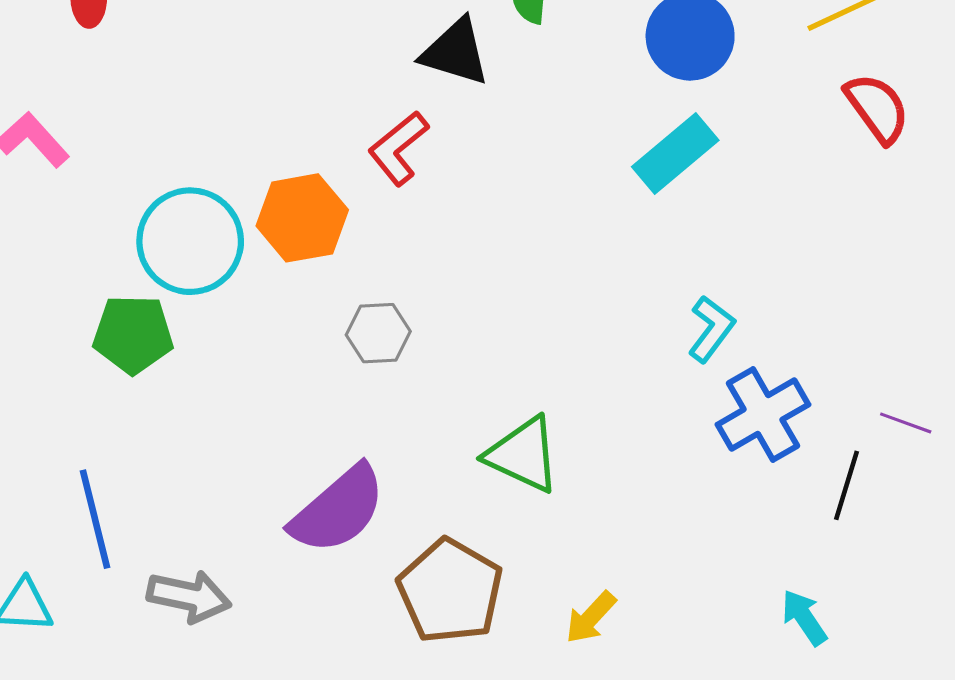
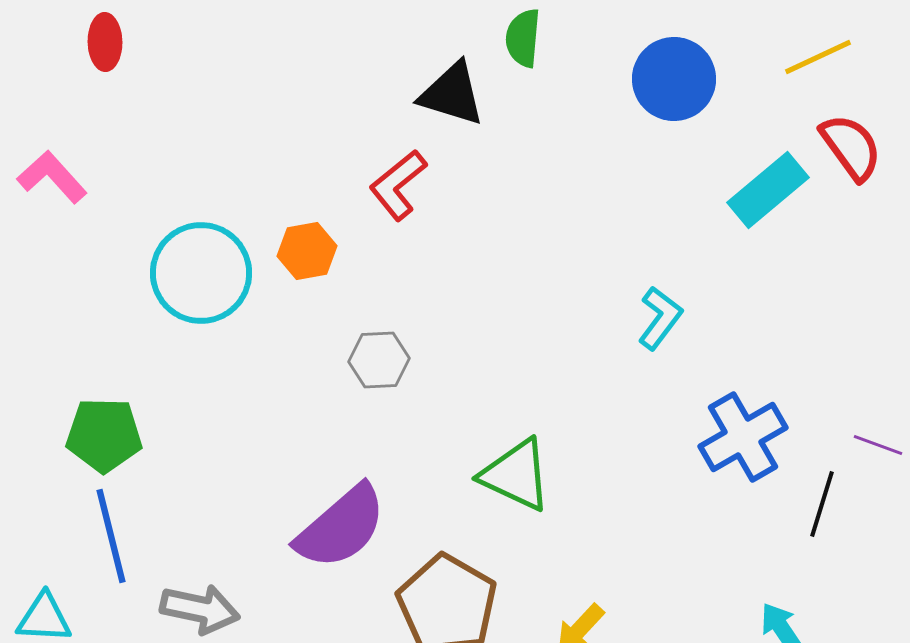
cyan rectangle: (675, 153) -> (768, 190), moved
orange hexagon: (302, 218) -> (307, 251), size x0.7
cyan L-shape: (711, 329) -> (660, 318), moved
green pentagon: (133, 334) -> (104, 435), moved

